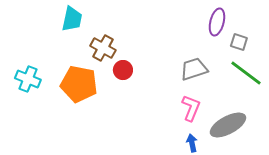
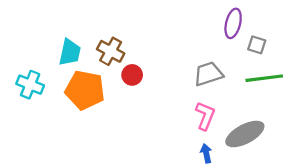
cyan trapezoid: (72, 19) -> (70, 52), moved
green line: (246, 73) -> (264, 78), turned -44

